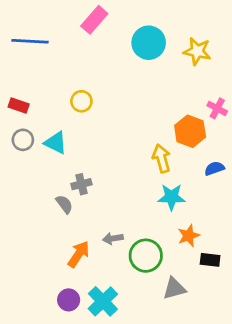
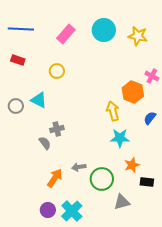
pink rectangle: (94, 20) -> (66, 34), moved
red rectangle: (19, 106) -> (18, 60), moved
gray circle: (23, 140) -> (16, 106), moved
blue semicircle: (214, 168) -> (150, 118), turned -32

